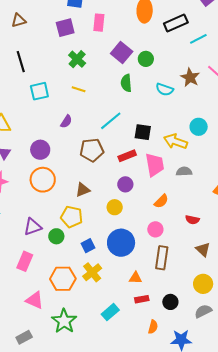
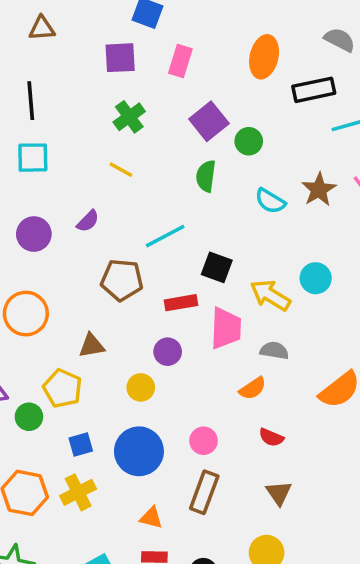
cyan square: (39, 91) -> (33, 158), moved
purple circle: (40, 150) -> (34, 234), moved
orange semicircle: (161, 201) -> (253, 388), moved

